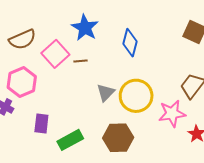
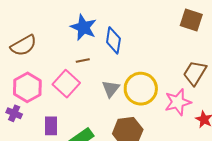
blue diamond: (130, 43) -> (113, 40), moved
pink square: (55, 54) -> (66, 84), moved

